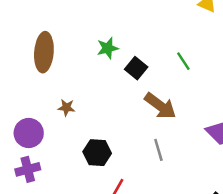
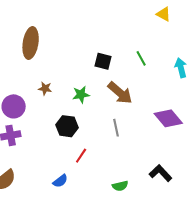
green star: (108, 48) -> (81, 95), moved
black square: (136, 68) -> (103, 61), turned -30

